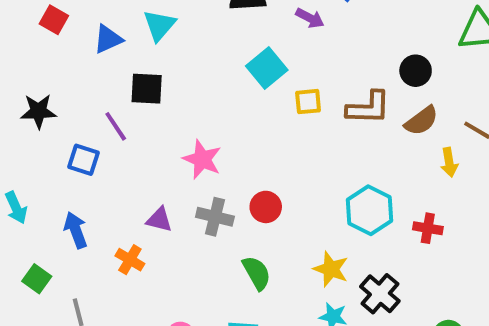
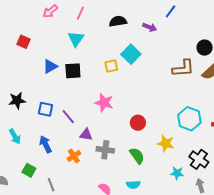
blue triangle: (108, 39) -> (50, 66), moved
yellow square: (308, 102) -> (111, 66), moved
black star: (38, 111) -> (17, 100), moved
purple line: (116, 126) -> (68, 117), moved
gray cross: (215, 217) -> (105, 150), moved
orange cross: (130, 260) -> (74, 156), turned 32
yellow star: (331, 269) -> (166, 143), moved

